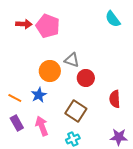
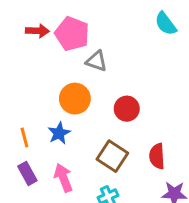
gray triangle: (72, 60) -> (96, 61), moved
orange line: (15, 98) -> (24, 137), turned 48
red semicircle: (115, 99) -> (157, 156), moved

